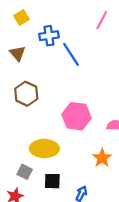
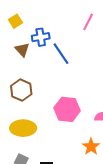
brown triangle: (18, 53) -> (22, 50), moved
yellow ellipse: (44, 149) -> (23, 128), moved

